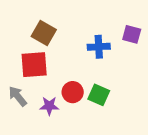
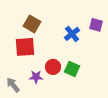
blue cross: (99, 47) -> (72, 34), turned -35
gray arrow: (18, 96) -> (13, 85), moved

